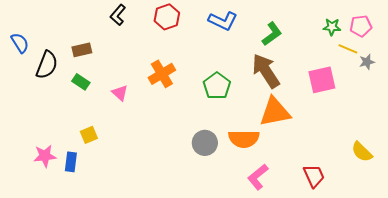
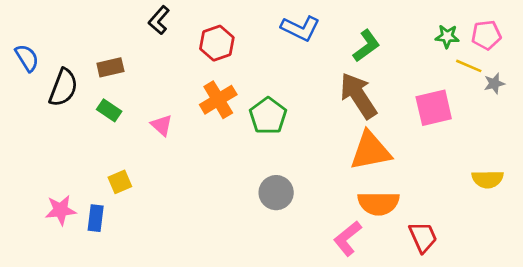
red hexagon: (167, 17) -> (217, 43), moved
green pentagon: (217, 86) -> (268, 116), moved
orange semicircle: (244, 139) -> (378, 203), moved
yellow semicircle: (362, 152) -> (488, 179), moved, turned -45

